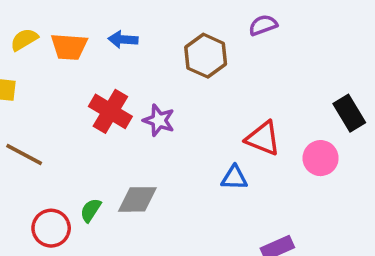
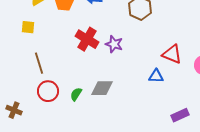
brown line: (24, 154) -> (39, 63), turned 45
red circle: (51, 228) -> (48, 91), moved

